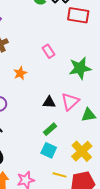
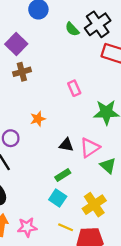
orange star: (20, 73) -> (38, 119), moved
green triangle: (89, 115) -> (108, 166), turned 42

